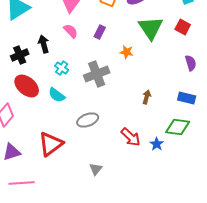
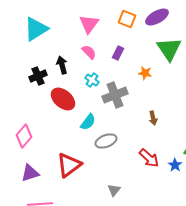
cyan cross: (62, 68) -> (92, 80), moved
red ellipse: (27, 86) -> (63, 99), moved
cyan semicircle: (57, 95) -> (88, 122), moved, turned -90
brown arrow: (147, 97) -> (153, 118), moved, turned 152

